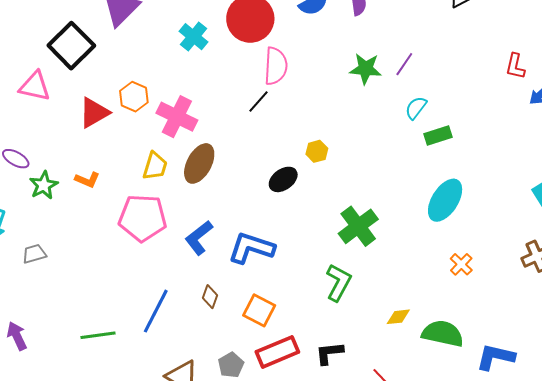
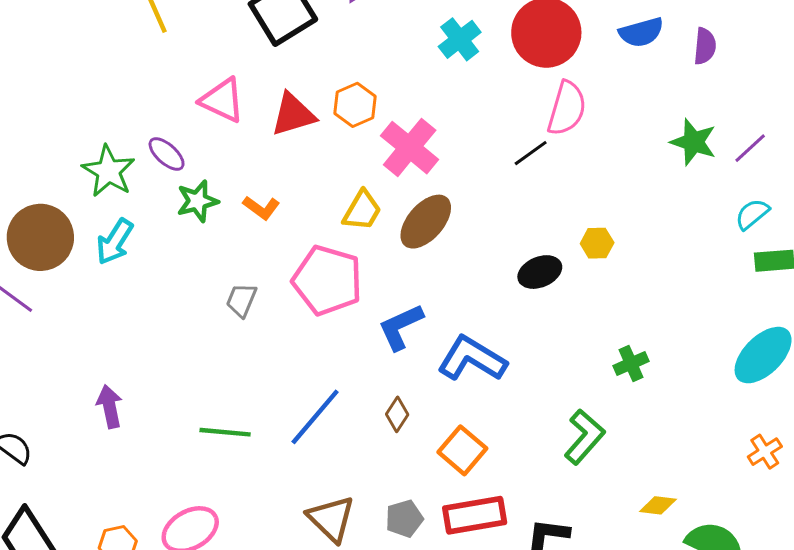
pink triangle: (35, 86) -> (222, 100), moved
green cross: (358, 226) -> (631, 364), size x0.6
gray trapezoid: (34, 254) -> (241, 300), moved, turned -65

